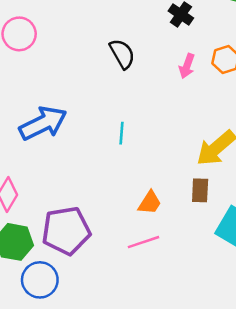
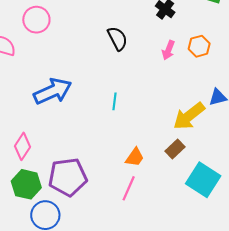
brown rectangle: (200, 190) -> (175, 149), turned 42
pink line: (144, 242) -> (129, 188), turned -50

